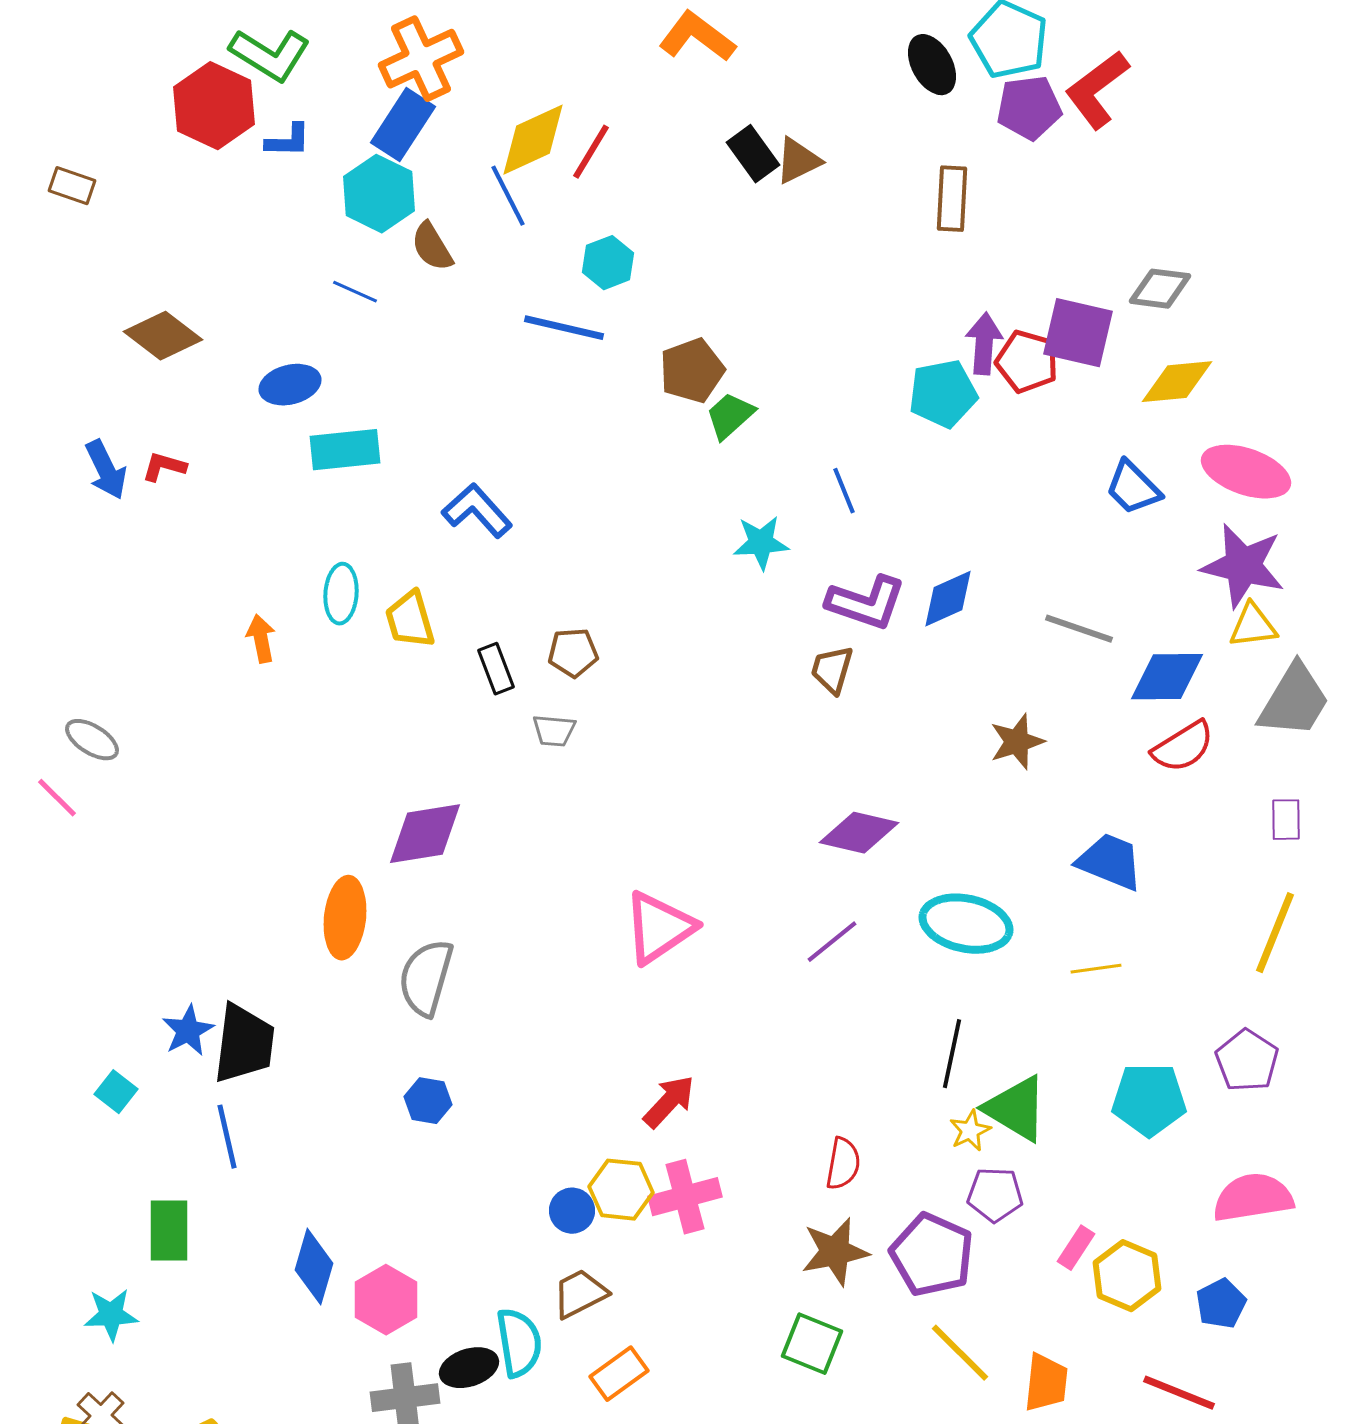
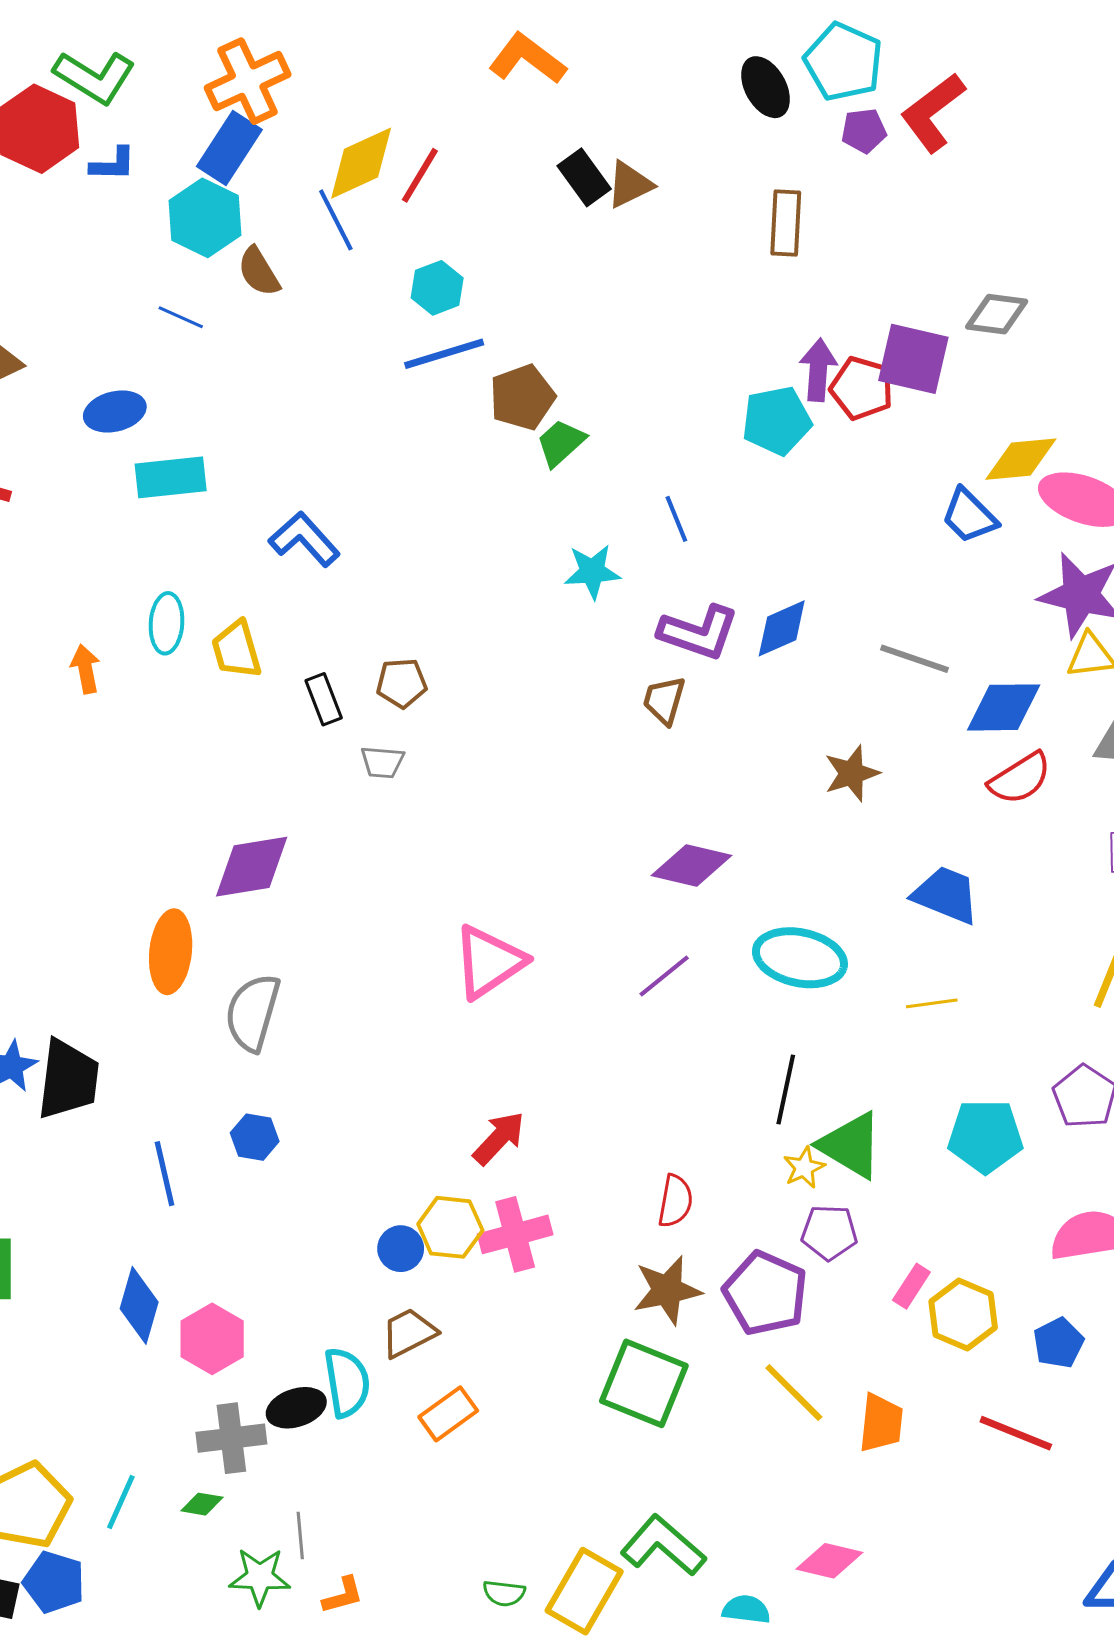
purple pentagon: (1029, 108) -> (864, 131), size x0.7
blue line: (564, 328) -> (444, 354), moved, turned -30
yellow diamond: (1177, 382) -> (1021, 459), moved
blue line: (227, 1137) -> (164, 1174), moved
green square: (812, 1344) -> (644, 1383), size x1.4

